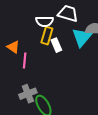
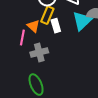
orange triangle: (13, 47) -> (33, 26), moved
gray cross: (28, 94) -> (39, 52), moved

